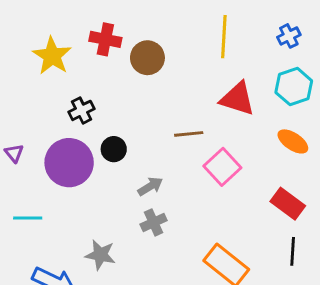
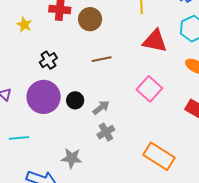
yellow star: (52, 56) -> (24, 25), size x0.6
brown line: (189, 134) -> (102, 59), moved
black circle: (114, 149) -> (75, 100), moved

